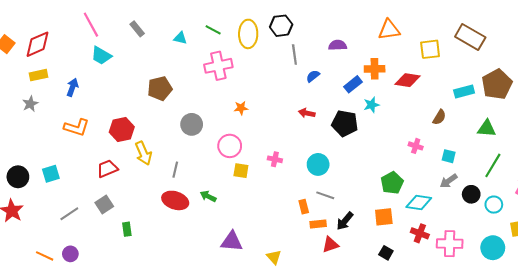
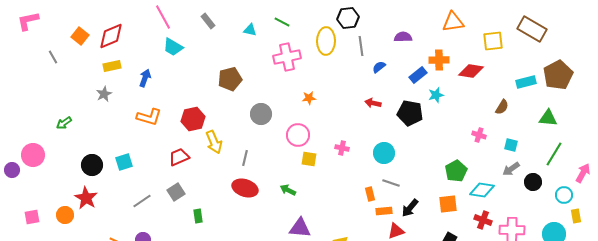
yellow ellipse: (248, 34) -> (326, 41), moved
green arrow: (208, 196) -> (288, 190), moved
cyan circle: (494, 205) -> (564, 195), moved

